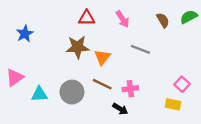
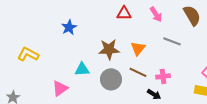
brown semicircle: (163, 20) -> (192, 15), size x1.5
brown star: (78, 47) -> (109, 49), moved
pink triangle: (15, 77) -> (60, 88), moved
cyan triangle: (39, 94) -> (82, 69), moved

